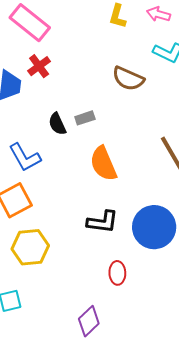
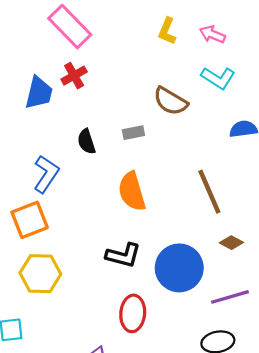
gray rectangle: (85, 118) -> (133, 133), moved
blue L-shape: (25, 157) -> (46, 174), turned -124
red ellipse: (117, 273) -> (133, 313), size x1.4

